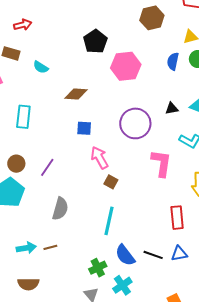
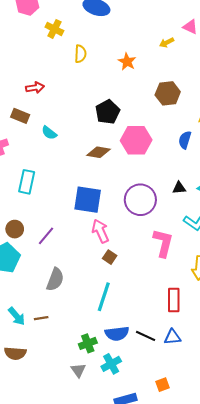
brown diamond: (76, 94) -> (99, 152), moved
blue square: (84, 128) -> (88, 200), size x1.8
cyan arrow: (26, 248) -> (17, 316), turned 54
blue semicircle: (125, 255) -> (117, 334), turned -65

